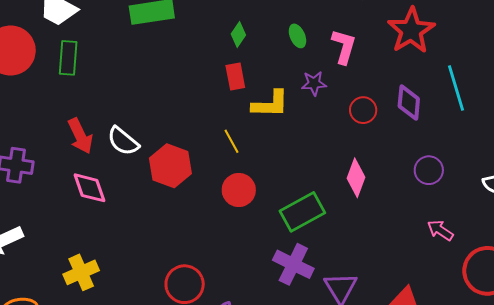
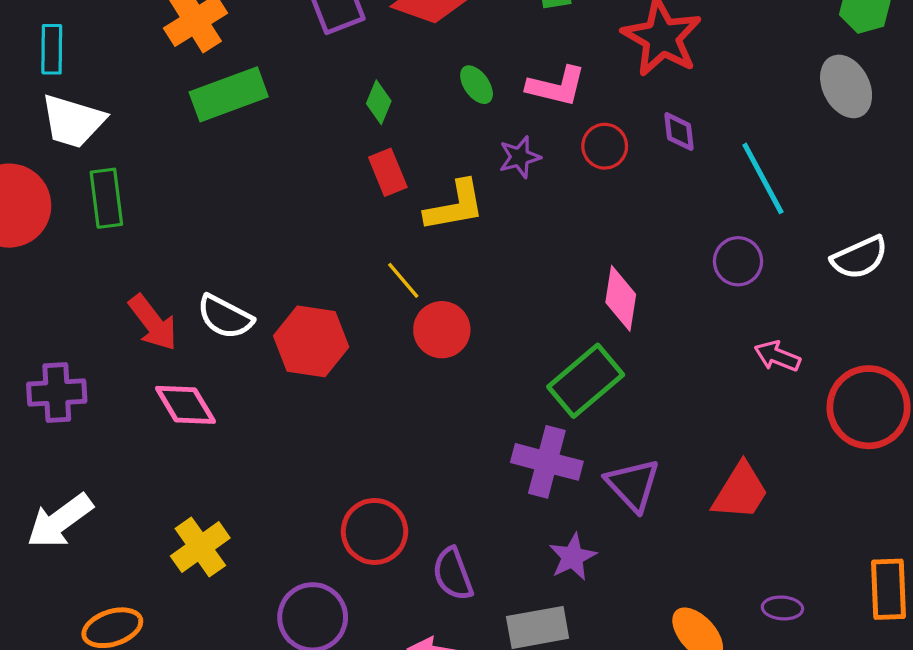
pink L-shape: (344, 46) -> (556, 86), turned 99
cyan line: (456, 88) -> (763, 178), moved
purple diamond: (409, 103) -> (679, 132), moved, size x0.7
red circle: (363, 110) -> (605, 146), moved
red circle: (239, 190) -> (442, 330), moved
green rectangle: (302, 212) -> (586, 381), moved

